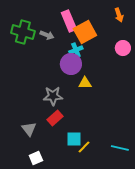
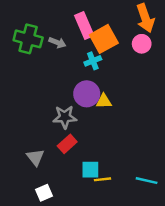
orange arrow: (119, 15) -> (145, 18), size x1.6
pink circle: (123, 48) -> (142, 44), moved
purple circle: (71, 64) -> (87, 94), moved
yellow line: (84, 147) -> (103, 179), turned 40

